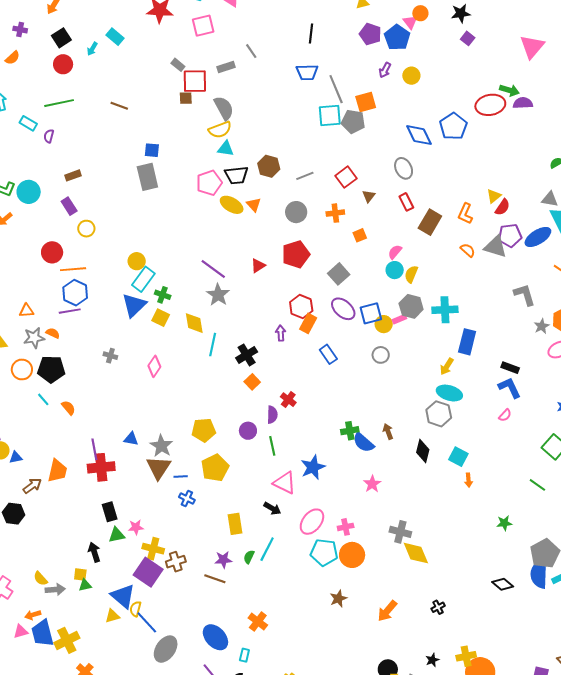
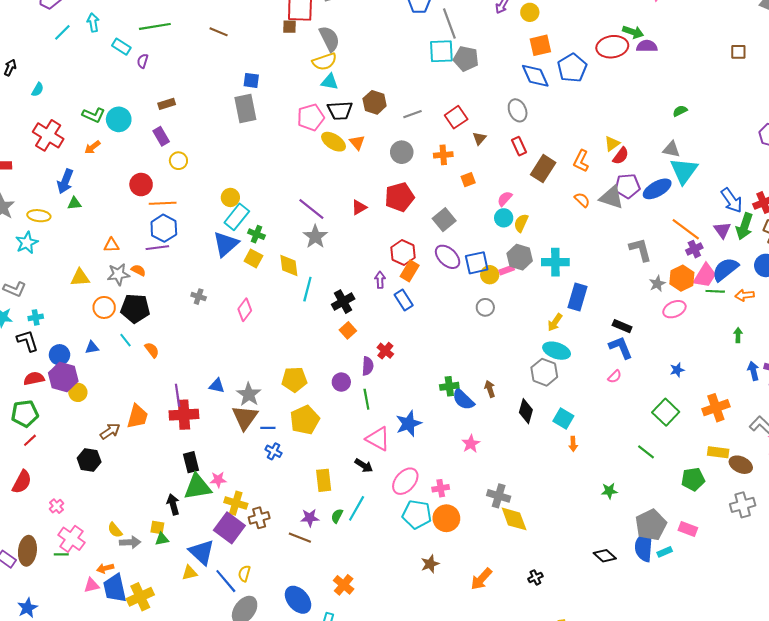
orange square: (366, 102) -> (540, 45), moved
blue rectangle: (328, 354) -> (404, 300), moved
blue triangle: (16, 457) -> (92, 347), moved
green triangle: (117, 535) -> (198, 487), size x1.6
yellow semicircle: (135, 609) -> (244, 573), moved

